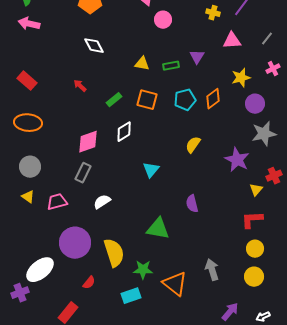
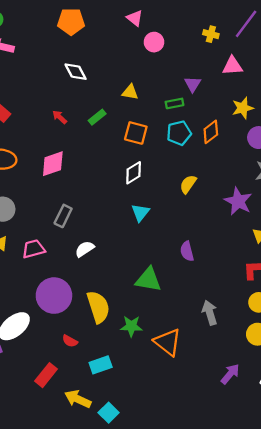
green rectangle: (171, 66) -> (174, 103), moved
green rectangle: (114, 100) -> (97, 117), moved
white diamond: (124, 132) -> (134, 173), moved
pink diamond: (88, 142) -> (53, 164), moved
gray arrow: (212, 270) -> (210, 313), moved
red semicircle: (89, 283) -> (70, 341), turned 80
cyan rectangle: (131, 296) -> (101, 365), moved

